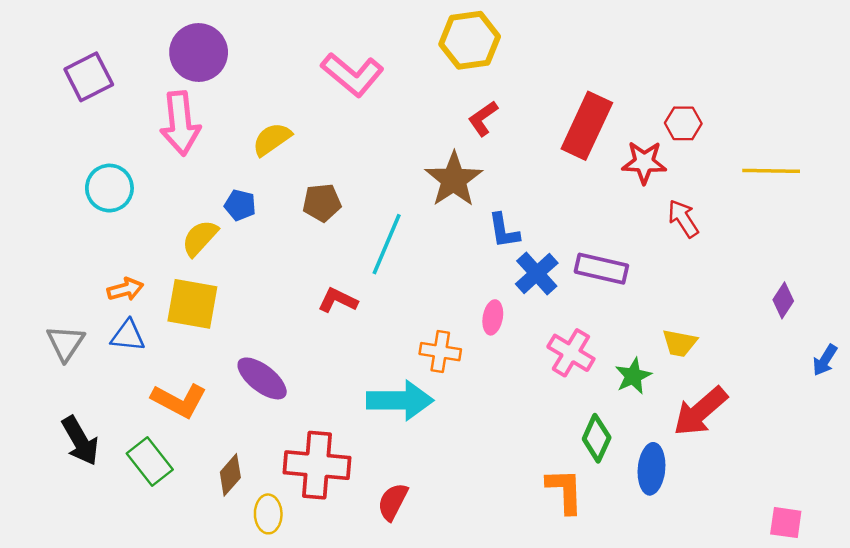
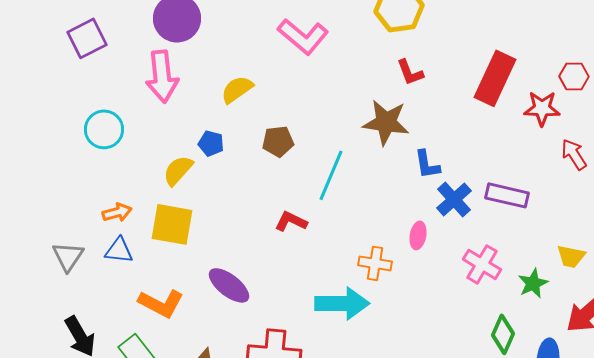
red L-shape: (483, 118) -> (410, 72), turned -76
brown star: (454, 179) -> (386, 122), turned -30

